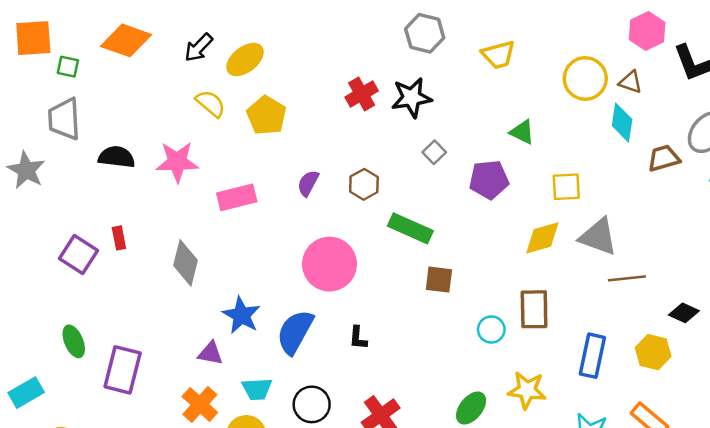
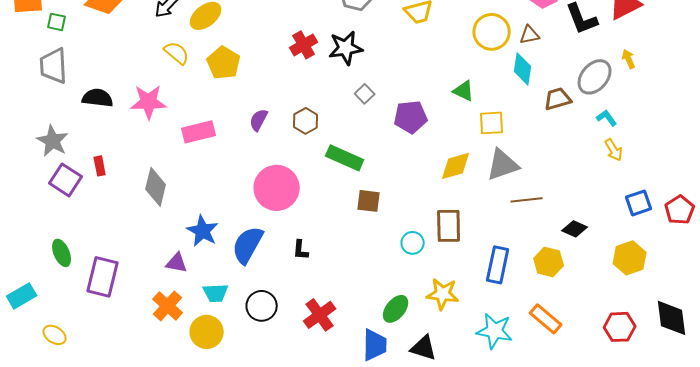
brown triangle: (630, 82) -> (530, 35), turned -30
green triangle: (522, 132) -> (464, 91), moved
gray star: (26, 170) -> (53, 141), moved
yellow square: (566, 187) -> (492, 123), moved
gray triangle: (598, 237) -> (503, 165), turned -39

